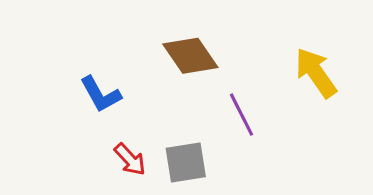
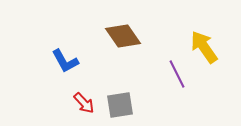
purple line: (241, 115) -> (177, 74), moved

